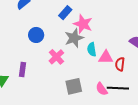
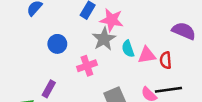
pink cross: (56, 57) -> (87, 66), turned 35
purple rectangle: (22, 70) -> (49, 89), turned 32

